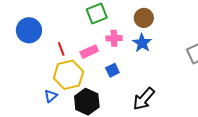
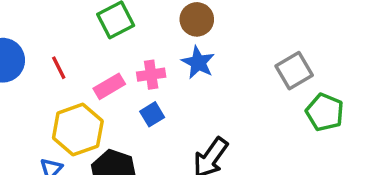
pink cross: (114, 38) -> (151, 75), moved
red line: (61, 49) -> (59, 68), moved

